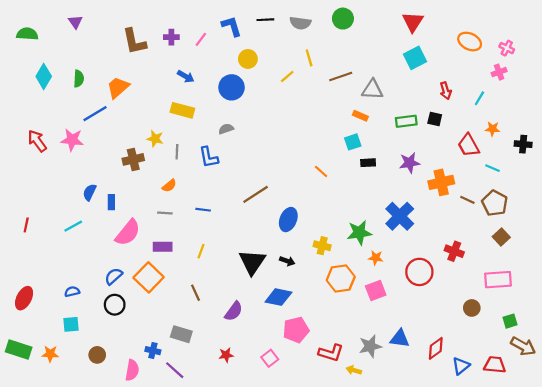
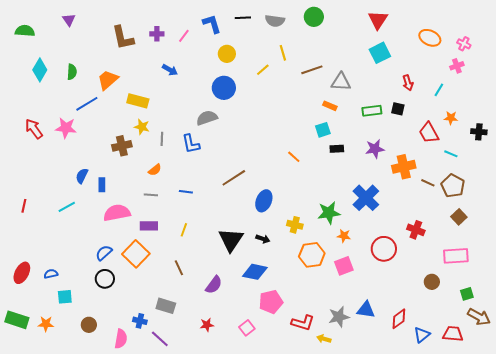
blue circle: (232, 87) -> (224, 88), moved
yellow rectangle: (182, 110) -> (138, 101), moved
gray semicircle: (226, 129) -> (207, 118), size x1.5
pink semicircle: (128, 233) -> (117, 213), turned -140
blue semicircle: (72, 292) -> (51, 274), moved

